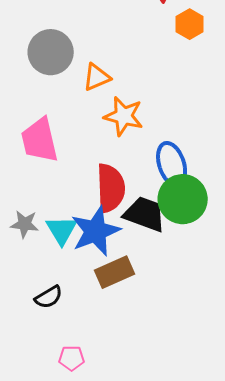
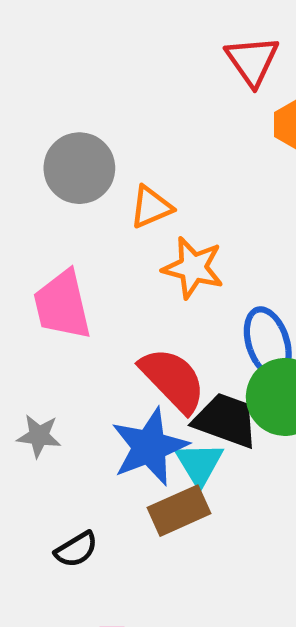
red semicircle: (111, 188) -> (173, 380), turned -42
cyan triangle: (62, 230) -> (199, 464), moved

